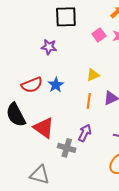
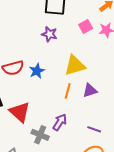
purple star: (49, 47) -> (49, 34), moved
yellow triangle: (93, 75) -> (75, 65), size x1.6

